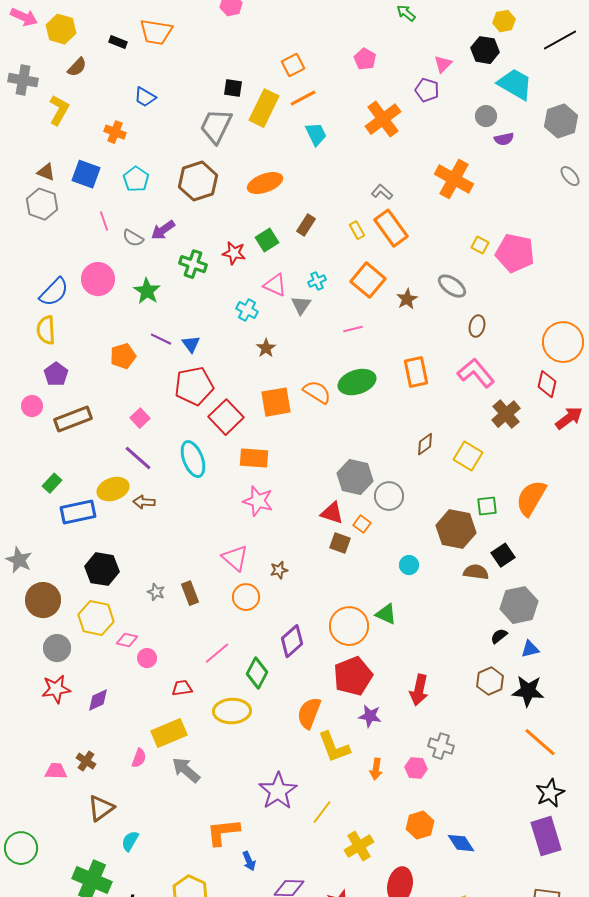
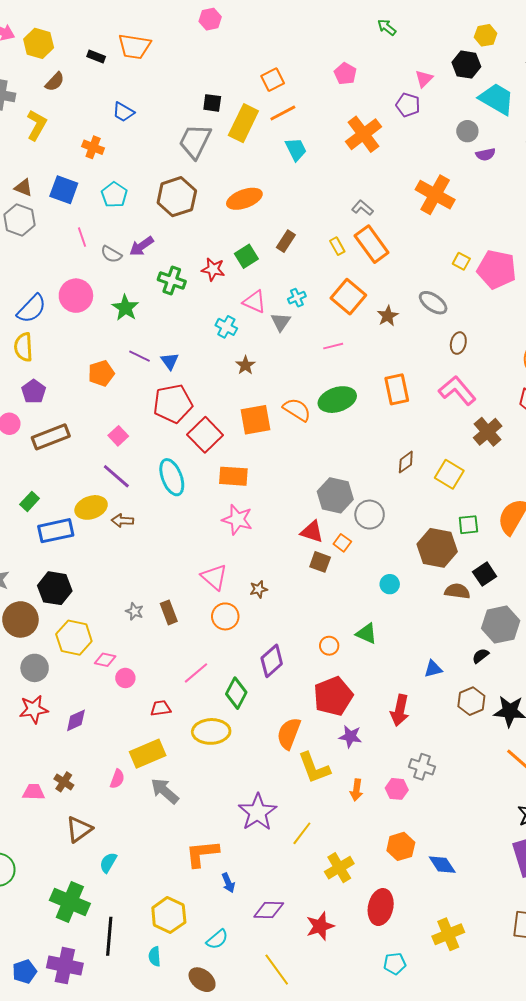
black hexagon: (102, 569) -> (55, 588), moved
orange circle: (349, 626) -> (329, 646), size x0.5
blue triangle: (530, 649) -> (433, 669), moved

